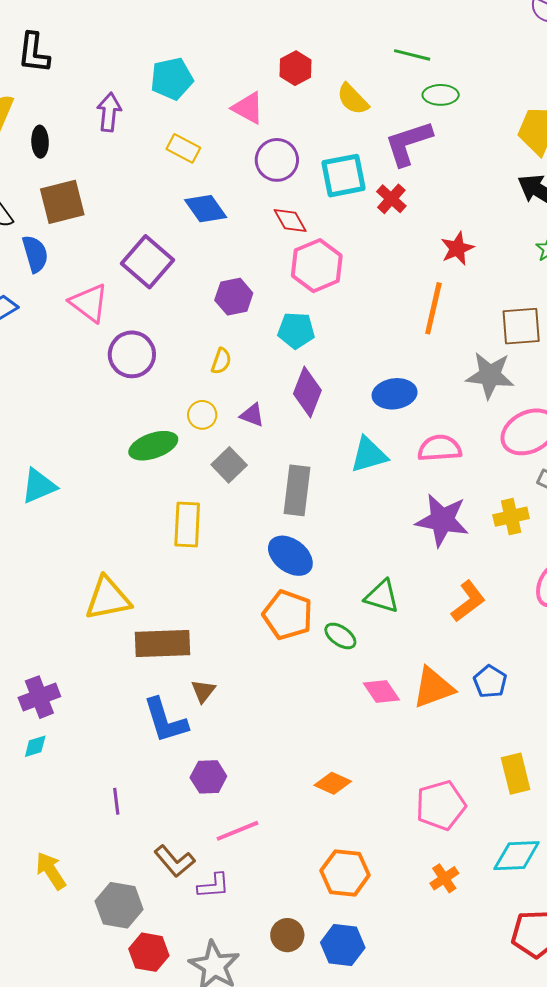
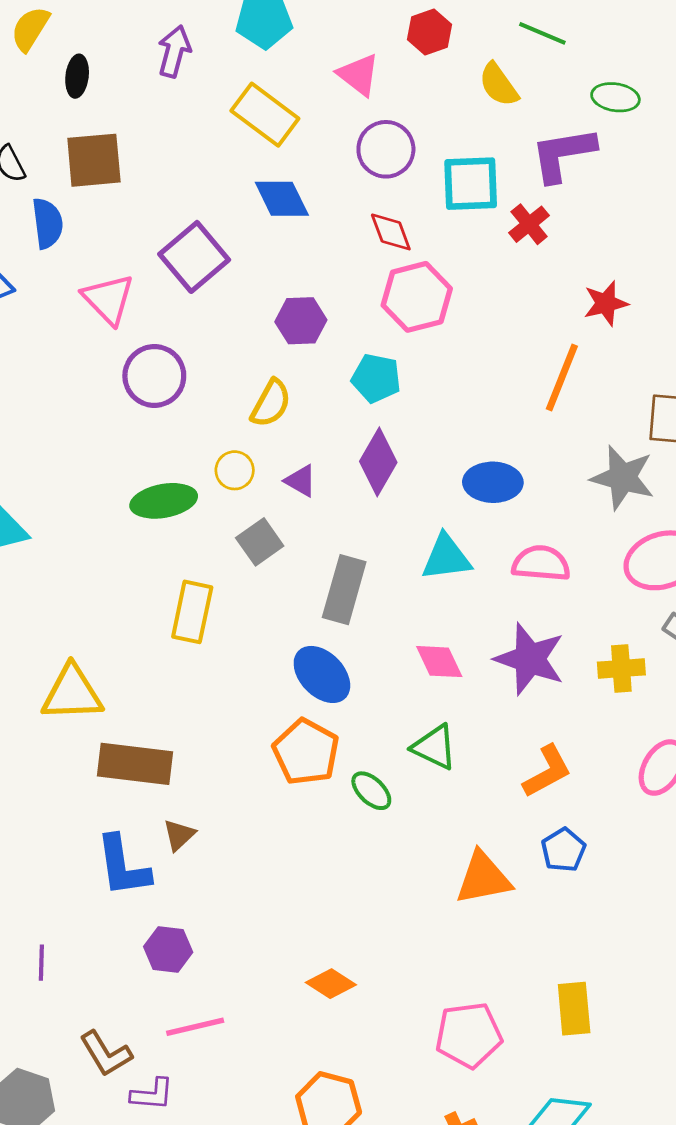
green line: (412, 55) -> (542, 33), moved
yellow rectangle: (183, 148) -> (265, 115), size x1.5
yellow semicircle: (221, 361) -> (271, 403), size x1.4
blue pentagon: (490, 681) -> (563, 850), moved
pink diamond: (381, 691) -> (439, 662), moved

